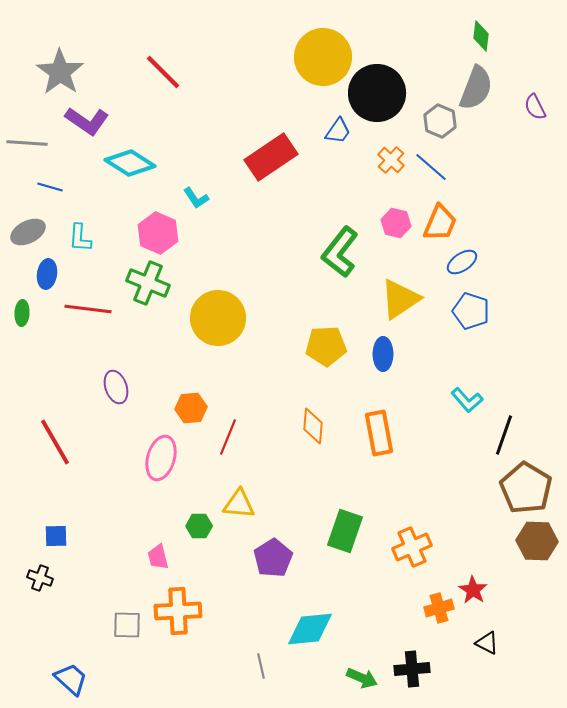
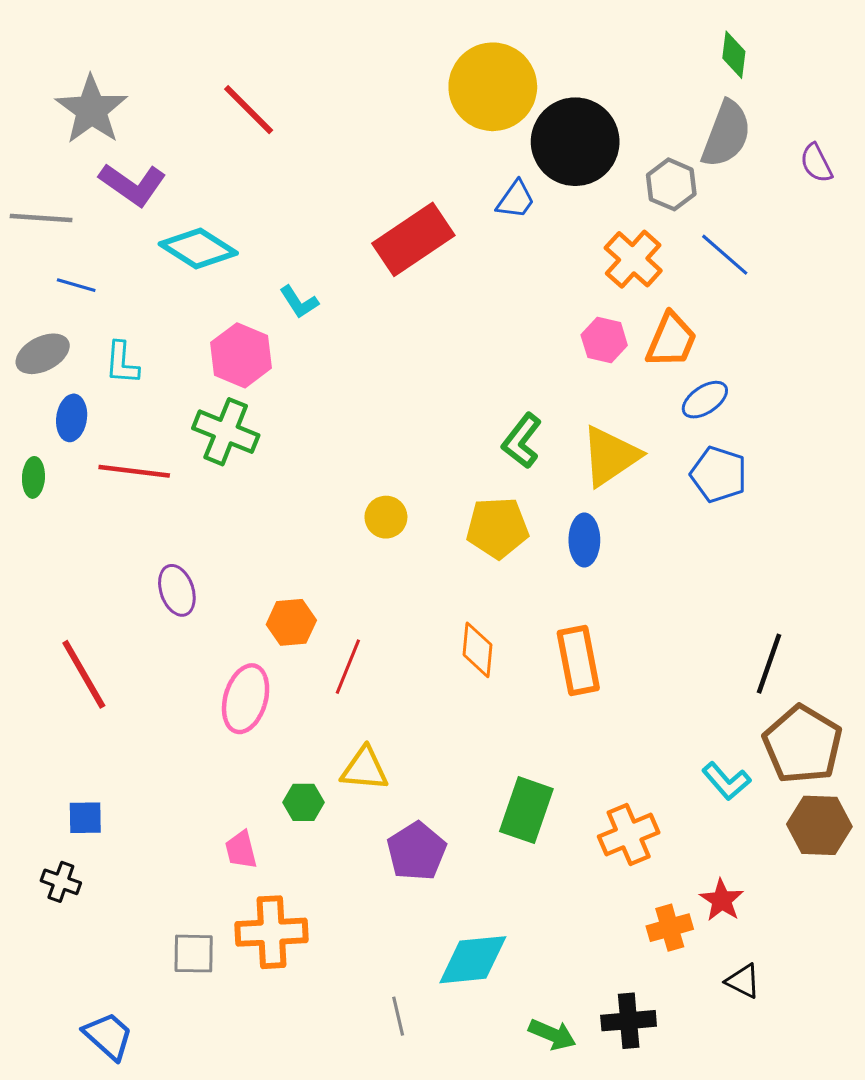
orange cross: (391, 160) -> (633, 259), moved, size x1.4
blue line: (431, 167) -> (725, 255), moved
green L-shape: (340, 252) -> (522, 441), moved, size x0.7
yellow circle: (218, 318) -> (386, 517), moved, size x0.5
cyan L-shape: (467, 400) -> (726, 781), moved

